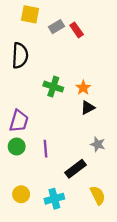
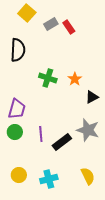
yellow square: (30, 14) -> (27, 13), turned 30
black triangle: (88, 108) -> (92, 97), moved
gray star: (98, 144) -> (88, 130), size x1.6
black rectangle: (75, 169) -> (62, 142), moved

